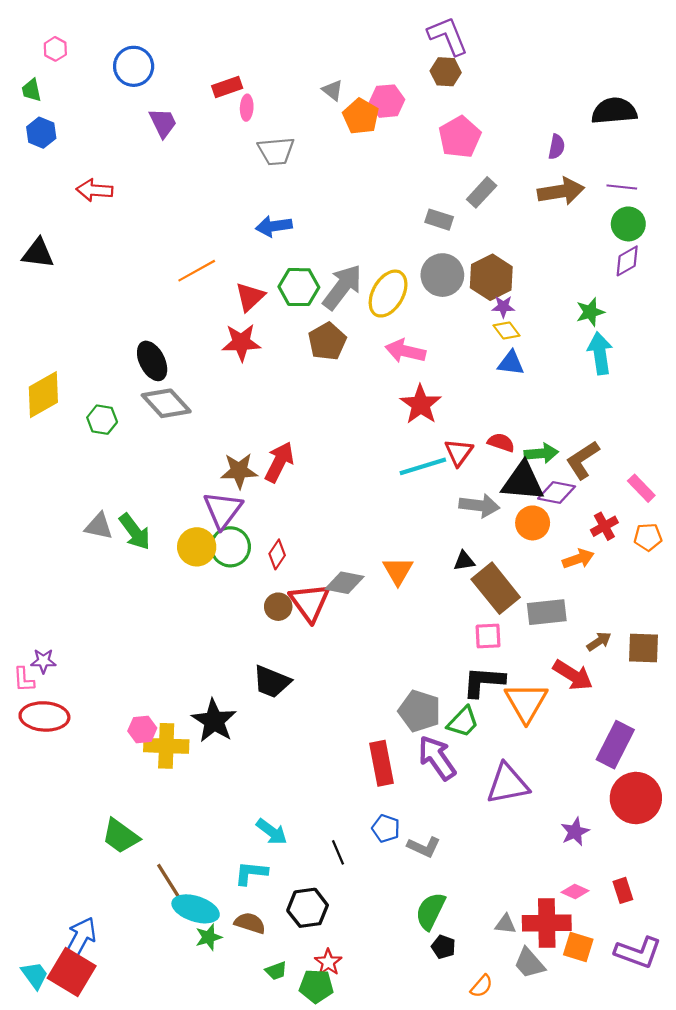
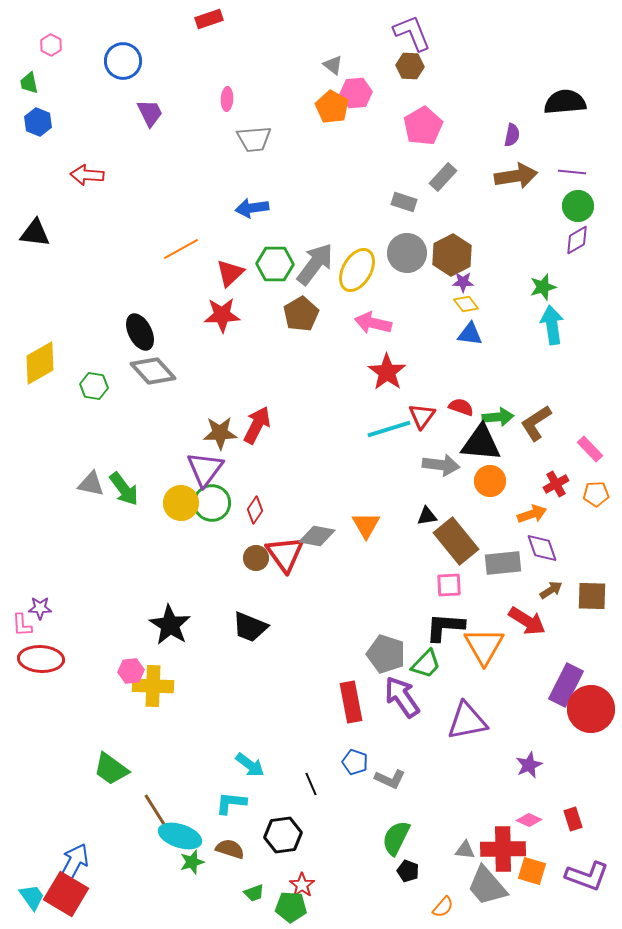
red rectangle: (227, 87) -> (209, 19), moved
gray triangle: (333, 90) -> (333, 65), moved
purple diamond: (557, 492) -> (542, 548), moved, turned 60
black star: (214, 721) -> (170, 625), moved
red circle: (636, 798) -> (591, 709), moved
gray trapezoid: (529, 963) -> (487, 886), size x1.4

